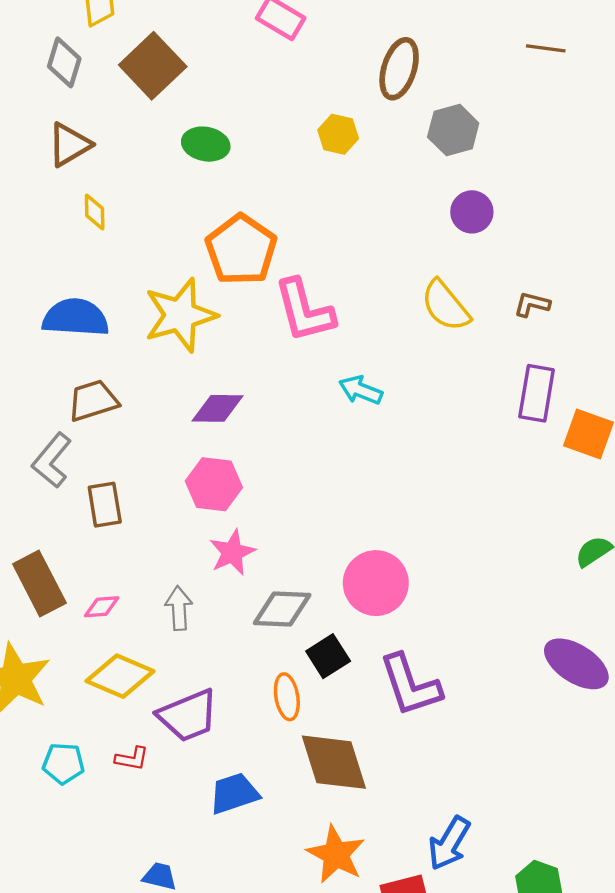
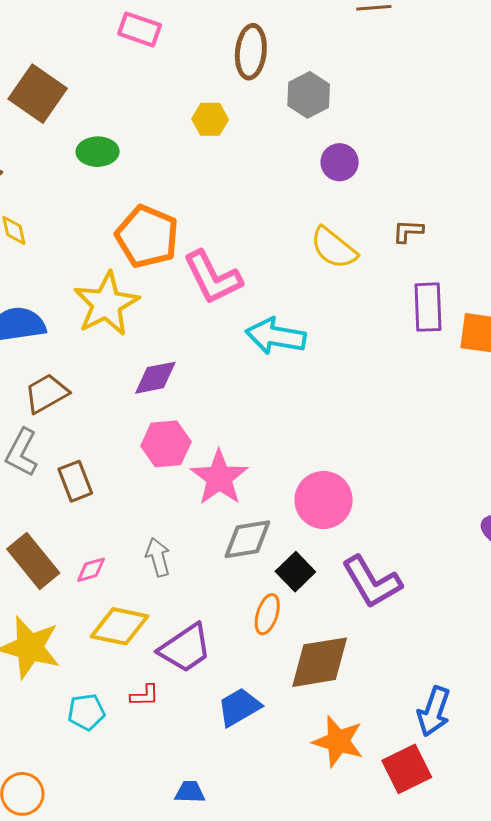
cyan arrow: (361, 390) -> (276, 336), size x1.5
pink star: (232, 552) -> (219, 478), moved, size x1.4
orange ellipse: (287, 697) -> (267, 614), turned 39
brown diamond: (334, 762) -> (320, 662), turned -70

